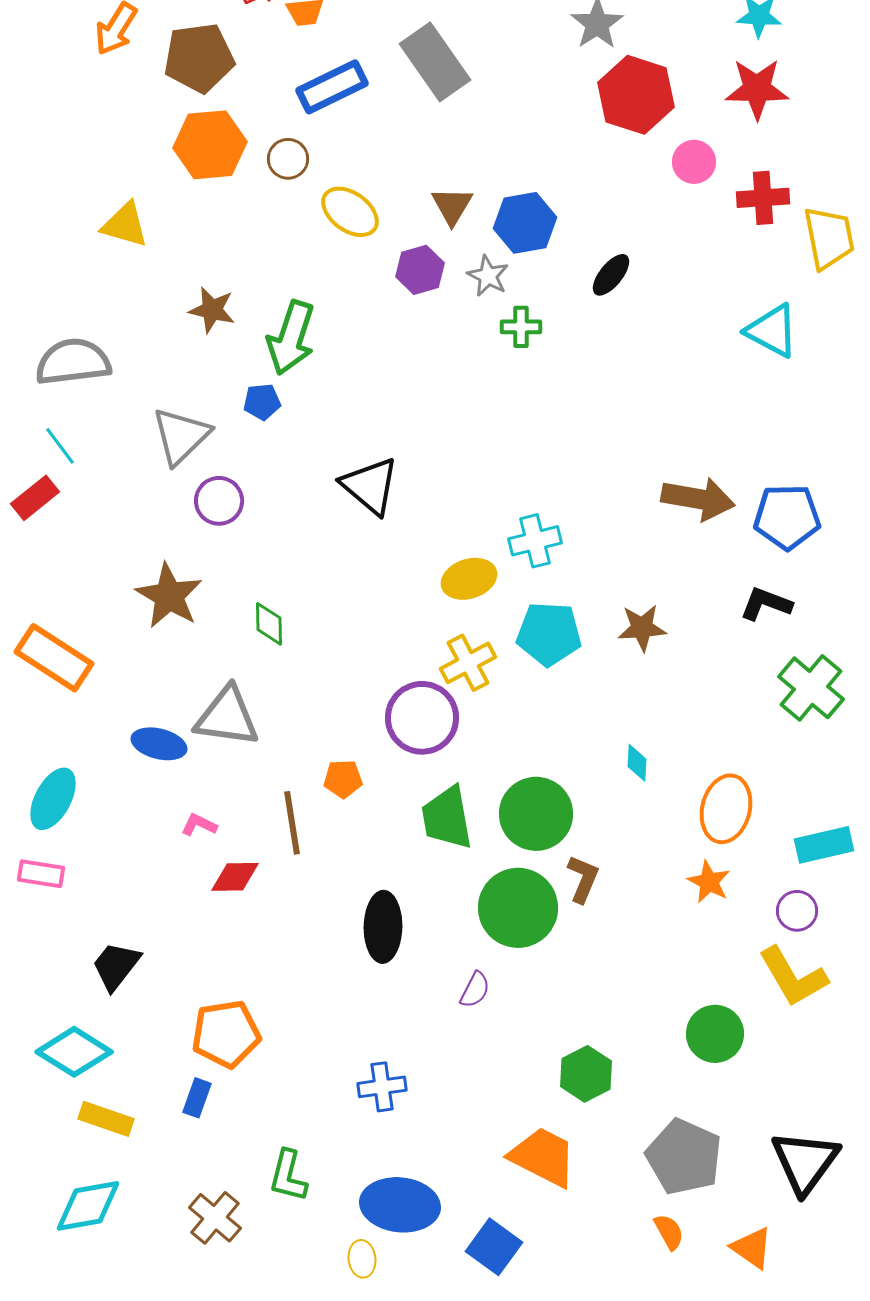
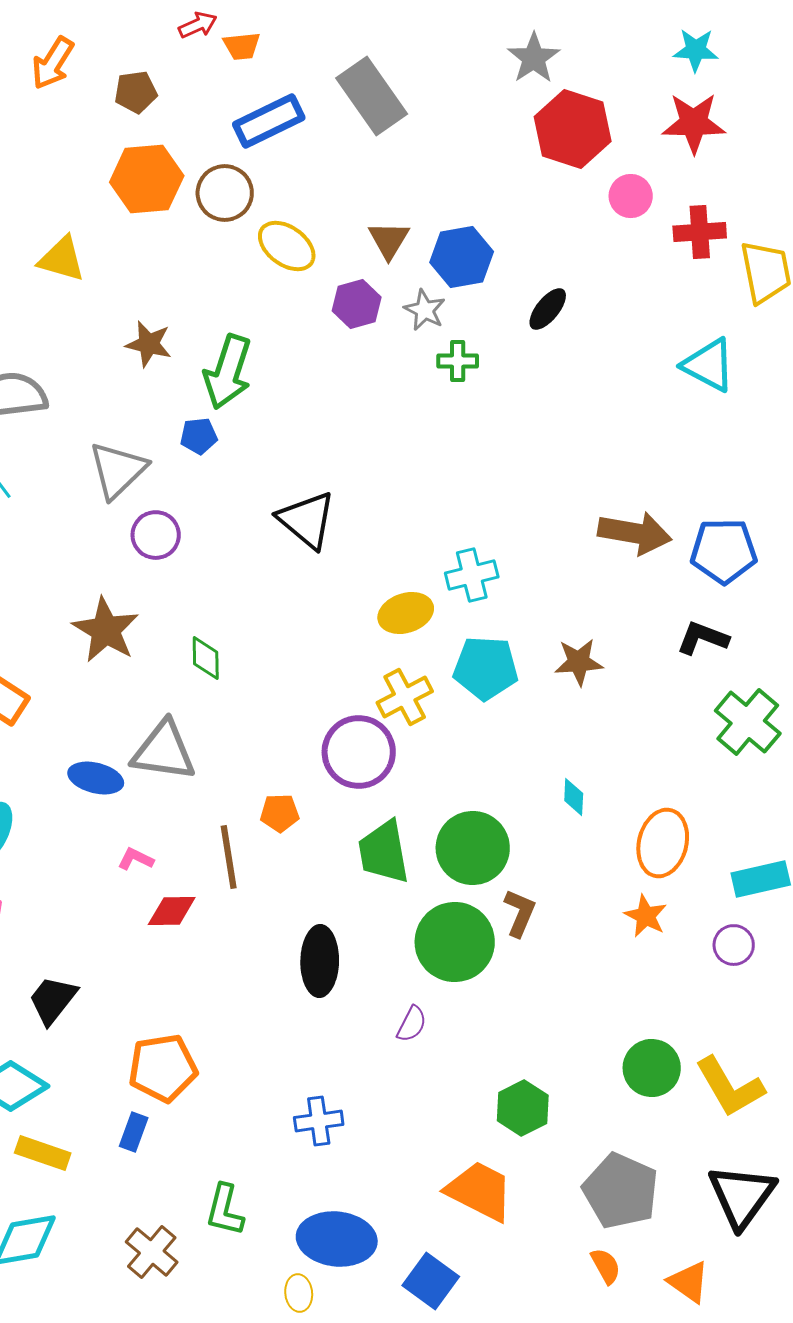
brown pentagon: (199, 58) -> (136, 92), size x0.6
brown circle: (288, 159) -> (225, 193), size x1.4
yellow L-shape: (793, 977) -> (730, 1087), moved

